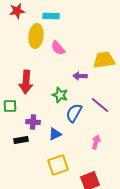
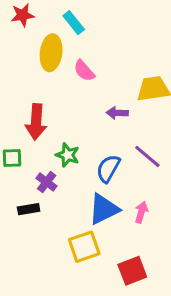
cyan rectangle: (51, 16) -> (74, 23), turned 49
green star: (60, 95) -> (68, 155), moved
purple cross: (33, 122) -> (47, 182), turned 32
blue triangle: (55, 134) -> (104, 209), moved, size x1.6

